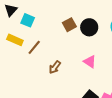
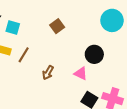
black circle: (89, 27) -> (94, 54), moved
pink triangle: (90, 62) -> (81, 73), moved

